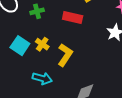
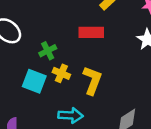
green cross: (37, 11) -> (48, 51), moved

